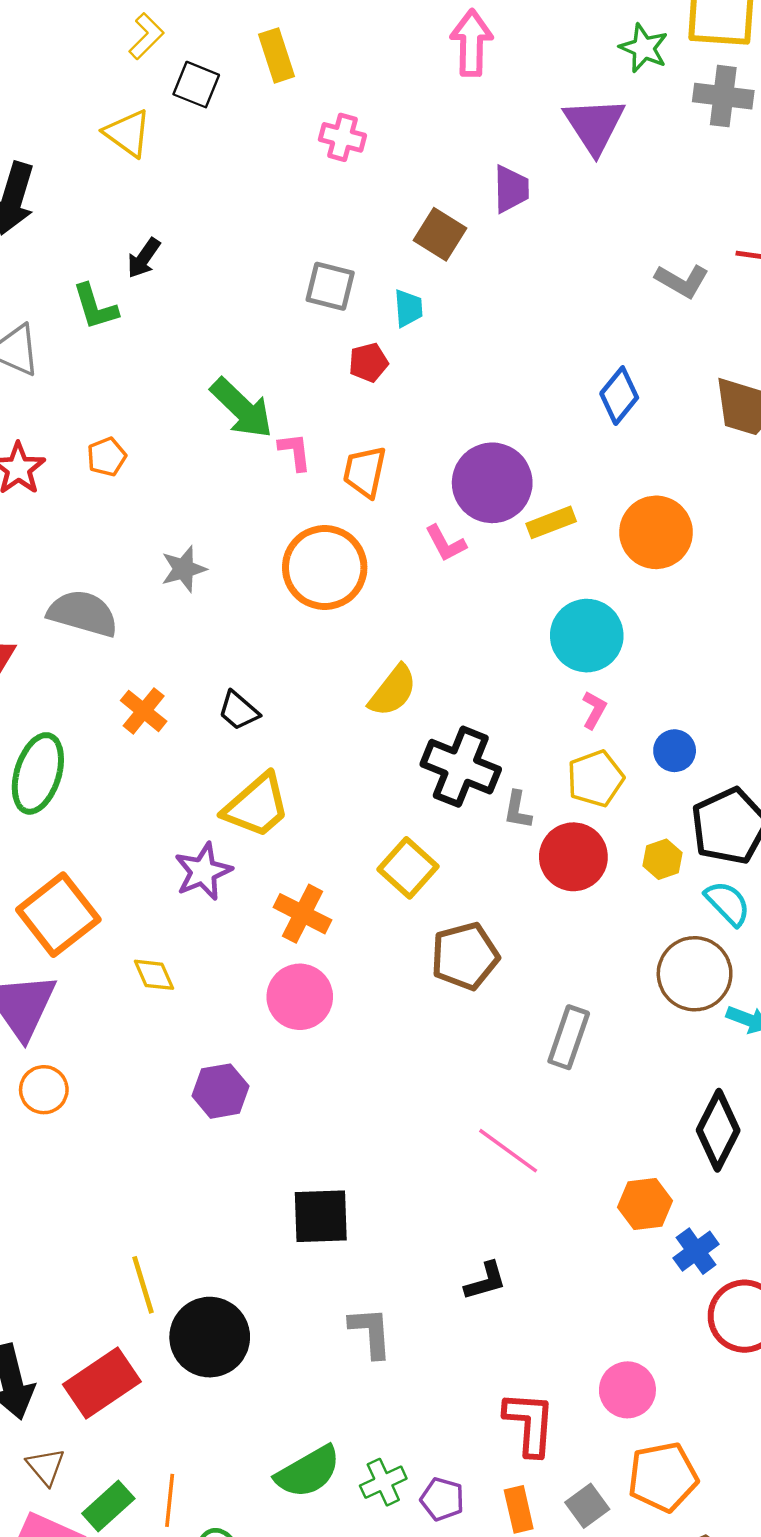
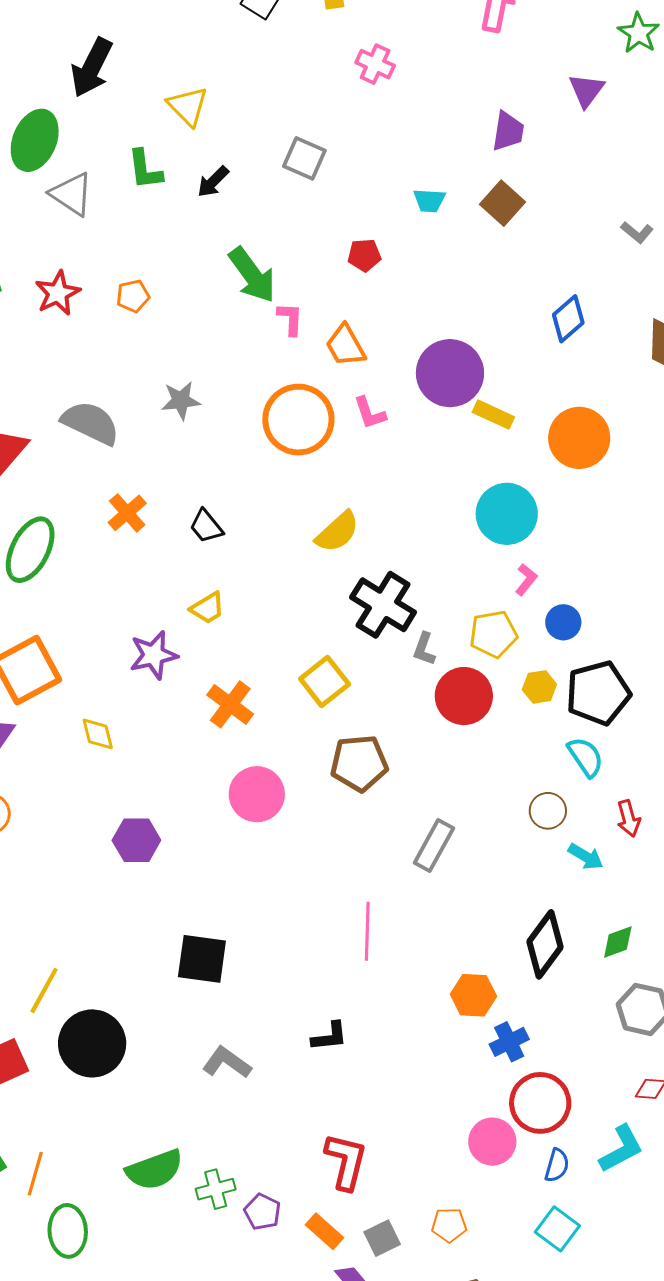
purple triangle: (594, 125) -> (586, 90), size x0.7
yellow triangle: (128, 133) -> (188, 106), moved
brown square: (440, 234) -> (502, 203), moved
black arrow: (144, 258) -> (213, 182), moved
gray L-shape: (682, 281) -> (637, 232), size x0.7
gray square: (330, 286) -> (304, 158), moved
cyan trapezoid: (408, 308) -> (429, 200), moved, turned 88
orange trapezoid: (365, 472) -> (346, 346), turned -51
yellow rectangle: (551, 522) -> (493, 415), turned 36
pink L-shape: (446, 543) -> (370, 413), moved
pink L-shape: (594, 710) -> (526, 580), moved
yellow trapezoid: (257, 806) -> (207, 608), size x0.6
yellow hexagon: (662, 859) -> (539, 687), moved
brown circle: (695, 974) -> (548, 811), size x0.6
pink circle: (300, 997) -> (257, 794), moved
pink line: (508, 1151) -> (367, 931), turned 46
yellow line: (143, 1285) -> (44, 990), turned 36
gray L-shape: (371, 1332) -> (227, 1063), turned -60
pink circle: (627, 1390) -> (492, 1142), moved
orange pentagon: (663, 1477) -> (449, 1225), size x0.6
orange rectangle: (519, 1509) -> (324, 1231), turned -45

